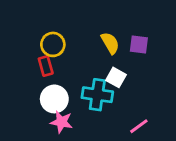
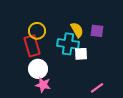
red rectangle: (46, 66) -> (32, 46), size x1.5
white square: (116, 77) -> (81, 54), turned -32
cyan cross: (97, 95) -> (68, 44), moved

